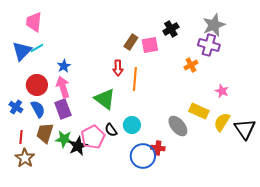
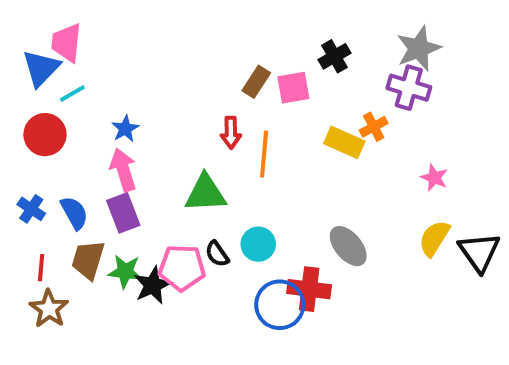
blue triangle: (22, 51) -> (41, 68), moved
red circle: (37, 85) -> (45, 135), moved
green triangle: (105, 99) -> (205, 193), turned -40
yellow rectangle: (199, 111) -> (344, 142), moved
pink pentagon: (93, 137) -> (182, 268), turned 30
red cross: (158, 148) -> (309, 289), size x1.5

